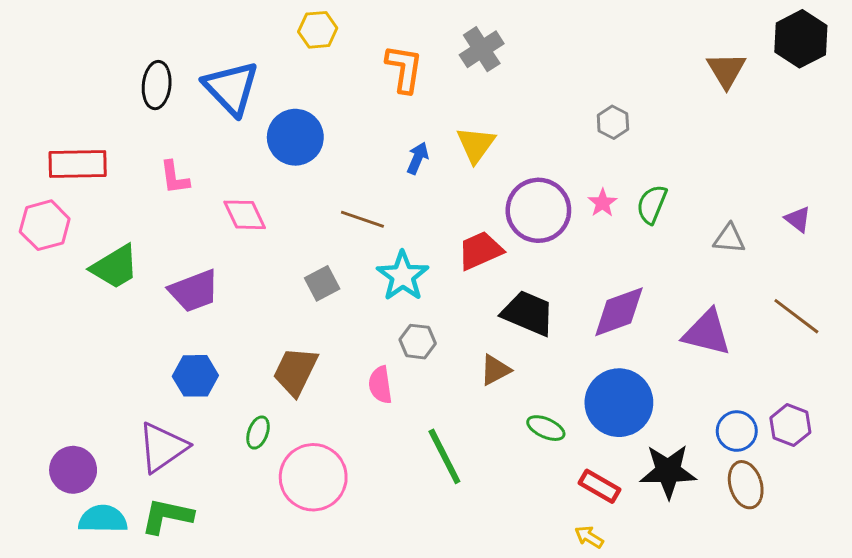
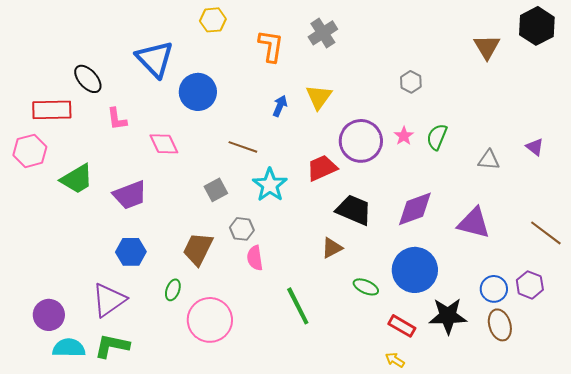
black ellipse: (157, 85) -> (88, 79), moved, turned -48
brown line: (796, 316) -> (546, 233), moved
gray hexagon: (418, 342) -> (242, 229), moved

